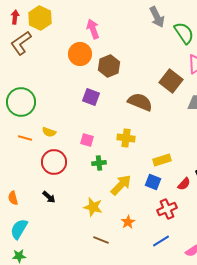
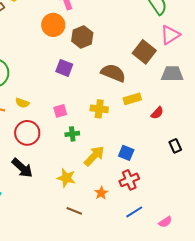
pink square: (87, 140) -> (60, 111), turned -32
yellow rectangle: (162, 160) -> (132, 99), moved
red semicircle: (184, 184) -> (157, 113), moved
black arrow: (49, 197) -> (22, 168), size x1.6
red cross: (167, 209) -> (129, 180), moved

